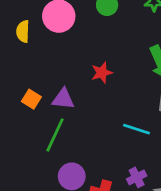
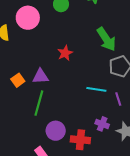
orange square: (31, 99) -> (18, 80), turned 32
purple cross: (137, 177) -> (102, 124), turned -32

